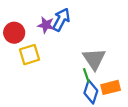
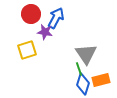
purple star: (46, 25) -> (45, 32), moved
red circle: (14, 33) -> (31, 14), moved

